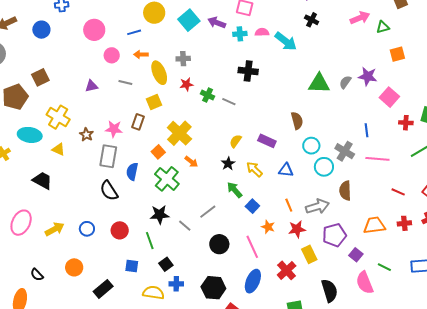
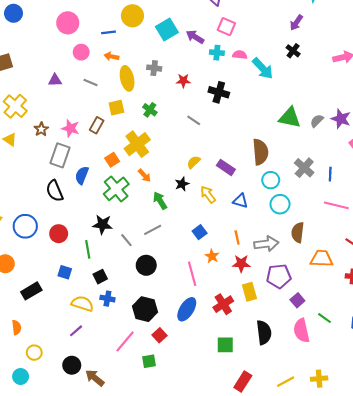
red star: (186, 84) -> (183, 81), moved
green cross: (208, 95) -> (150, 110), moved
brown semicircle: (297, 121) -> (260, 152), size x1.4
gray cross: (345, 151) -> (304, 168), moved
green arrow: (235, 190) -> (160, 201), moved
orange trapezoid: (374, 225) -> (322, 259), moved
blue circle: (87, 229) -> (25, 226), size x1.5
black circle: (219, 244) -> (146, 265), moved

